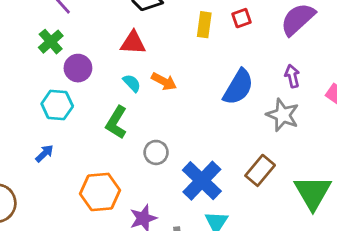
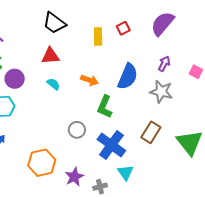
purple arrow: (292, 76) -> (164, 64), turned 49
orange arrow: (164, 81) -> (90, 80), moved
green L-shape: (116, 122) -> (105, 107), moved

